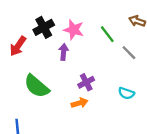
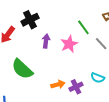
pink star: (74, 30) -> (69, 44), moved, turned 30
purple cross: (86, 82) -> (76, 87), moved

